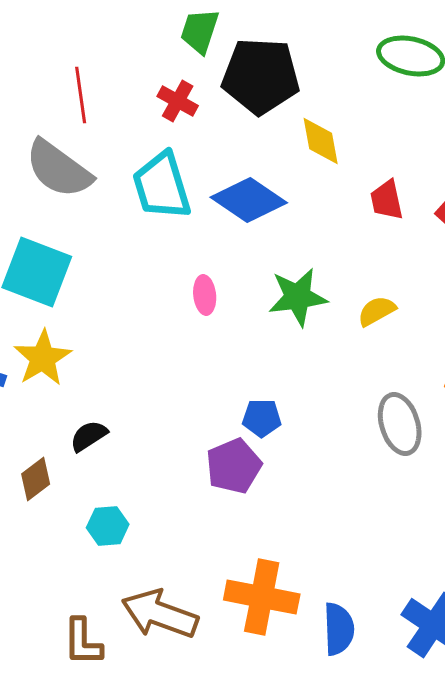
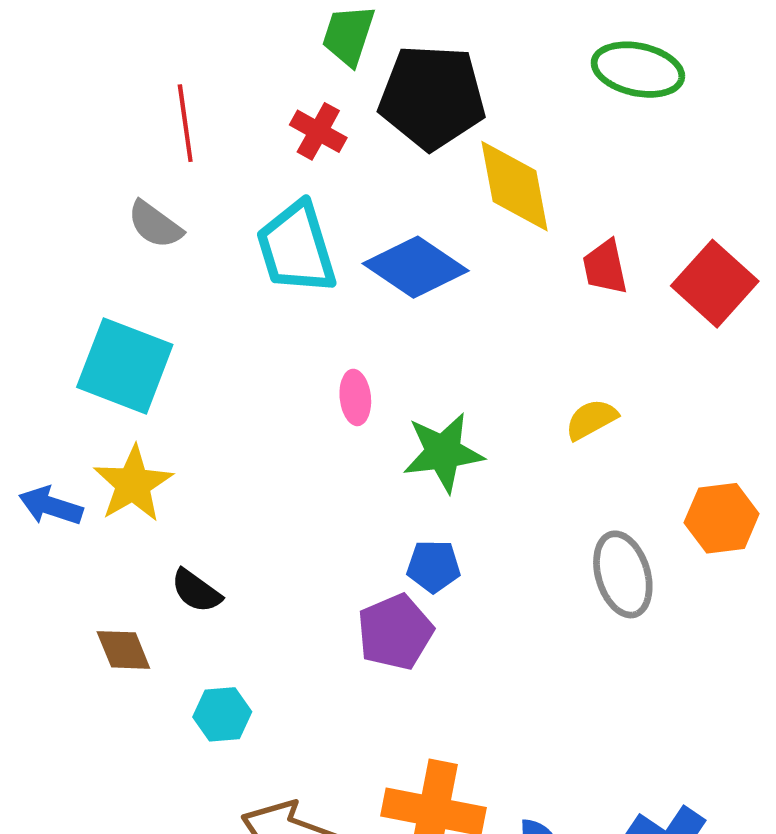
yellow diamond: (321, 141) -> (514, 186), size x1.4
gray semicircle: (59, 169) -> (155, 225), size x0.6
green star: (298, 297) -> (443, 452), moved
black semicircle: (89, 436) -> (196, 591), turned -111
brown diamond: (36, 479) -> (123, 650), turned -75

